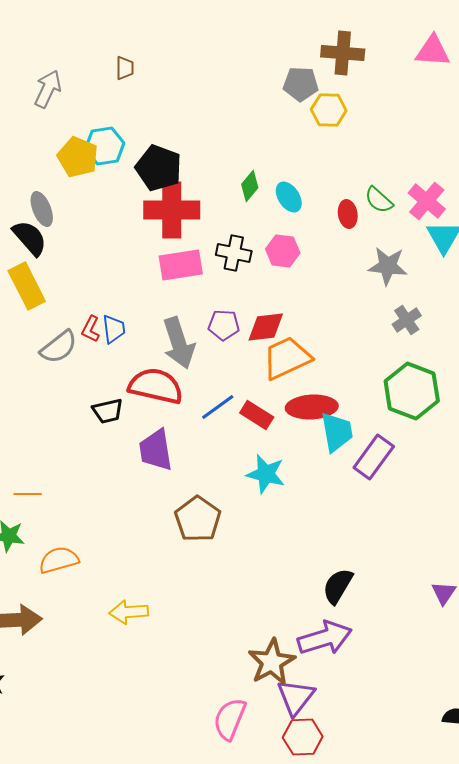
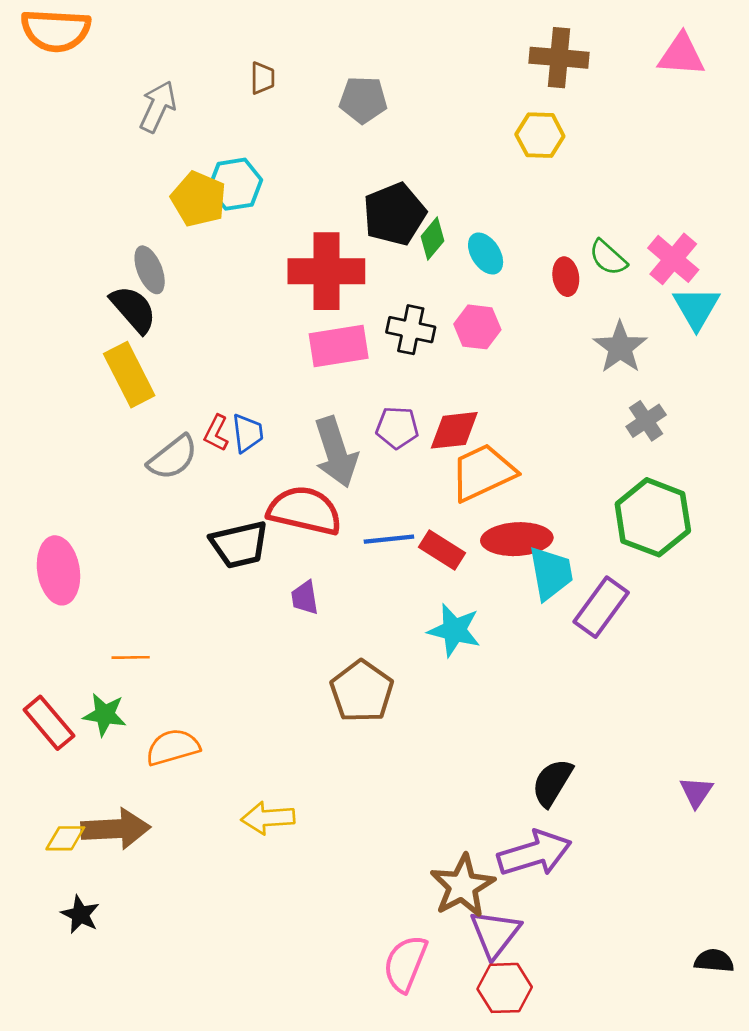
gray pentagon: (301, 84) -> (363, 100), moved
black pentagon: (159, 168) -> (394, 214), moved, turned 30
gray star: (388, 266) -> (620, 347), turned 30
blue line: (218, 407) -> (389, 539), turned 30
black trapezoid: (108, 411) -> (239, 545), size x1.4
purple trapezoid: (156, 450) -> (305, 598), size x0.6

